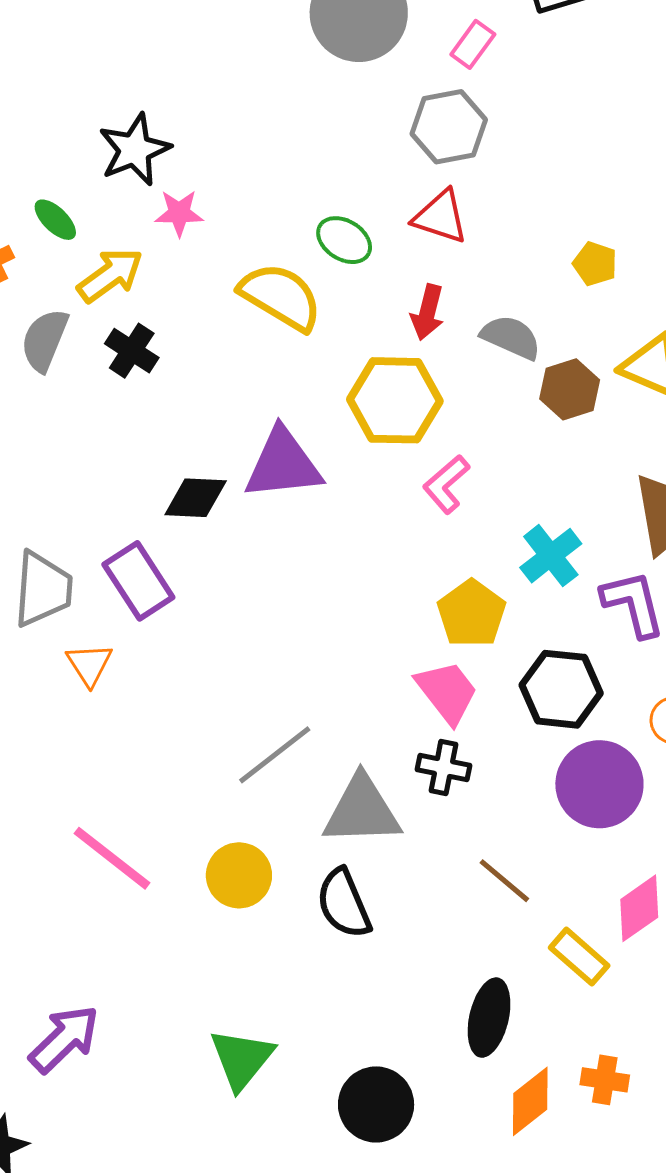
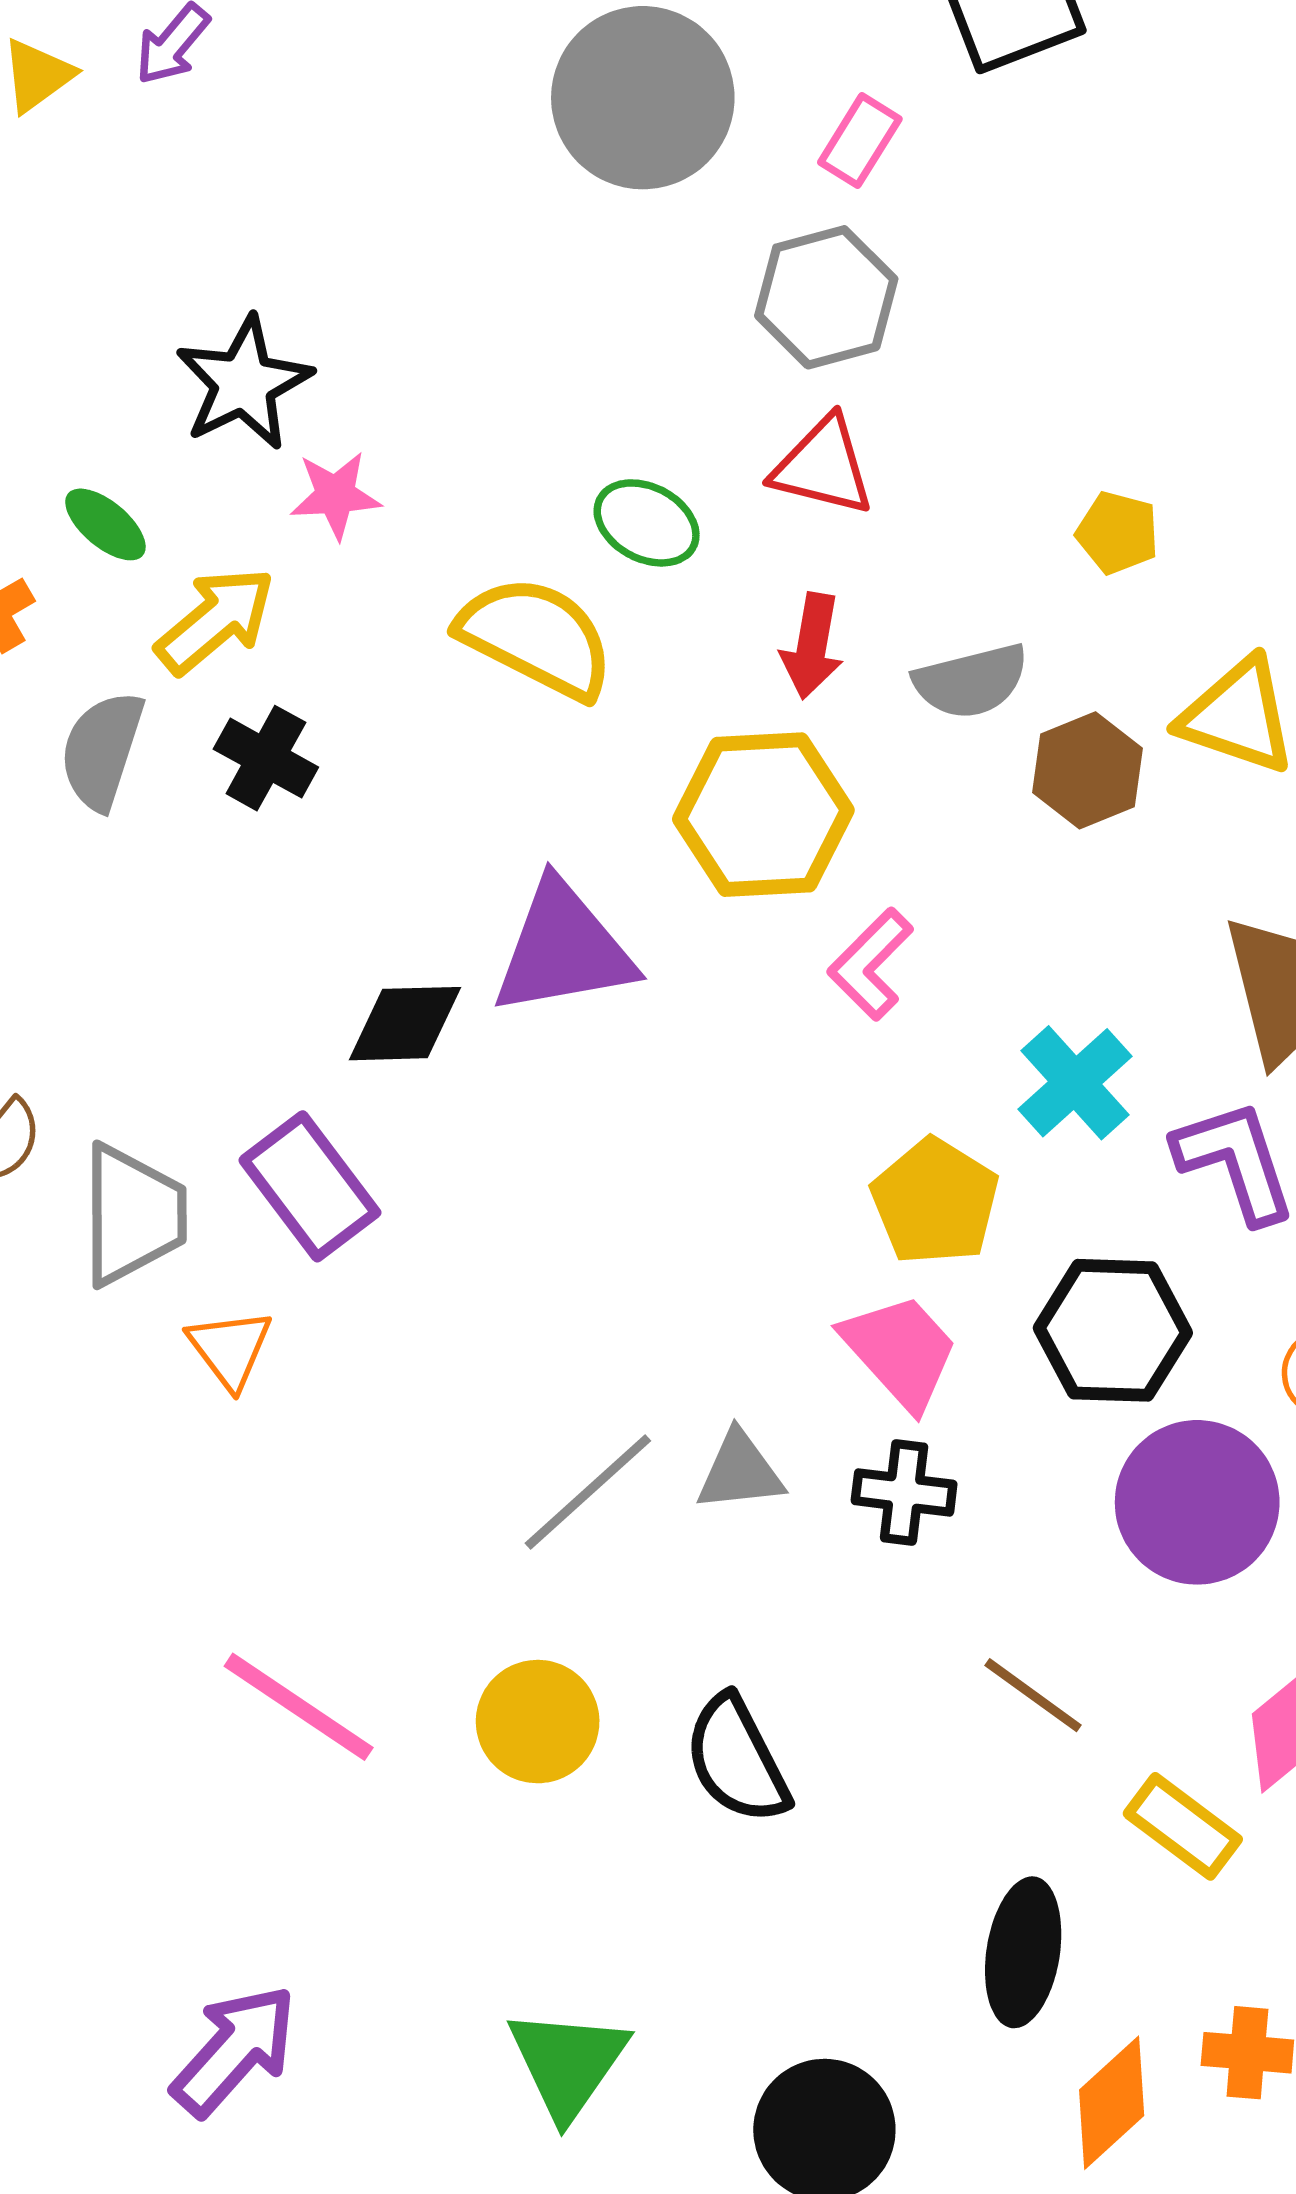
gray semicircle: (511, 337) -> (971, 681), turned 146
gray triangle: (362, 811) -> (740, 1471), moved, size x0.6

